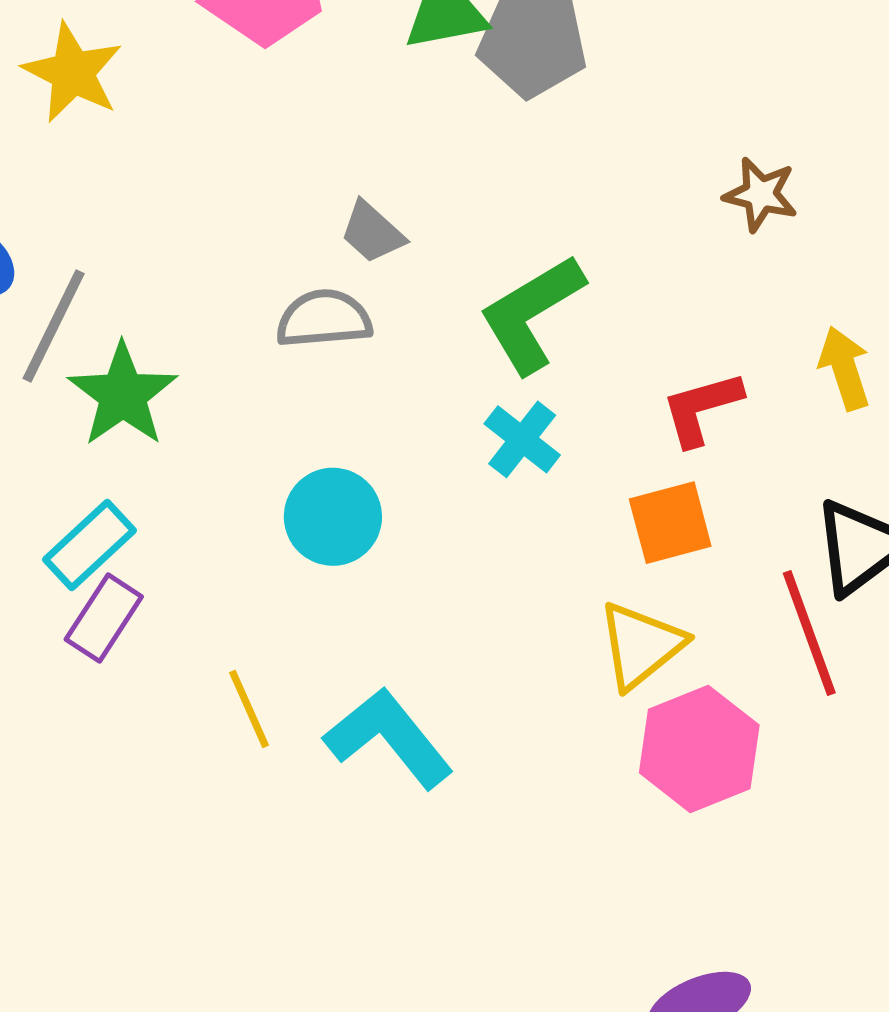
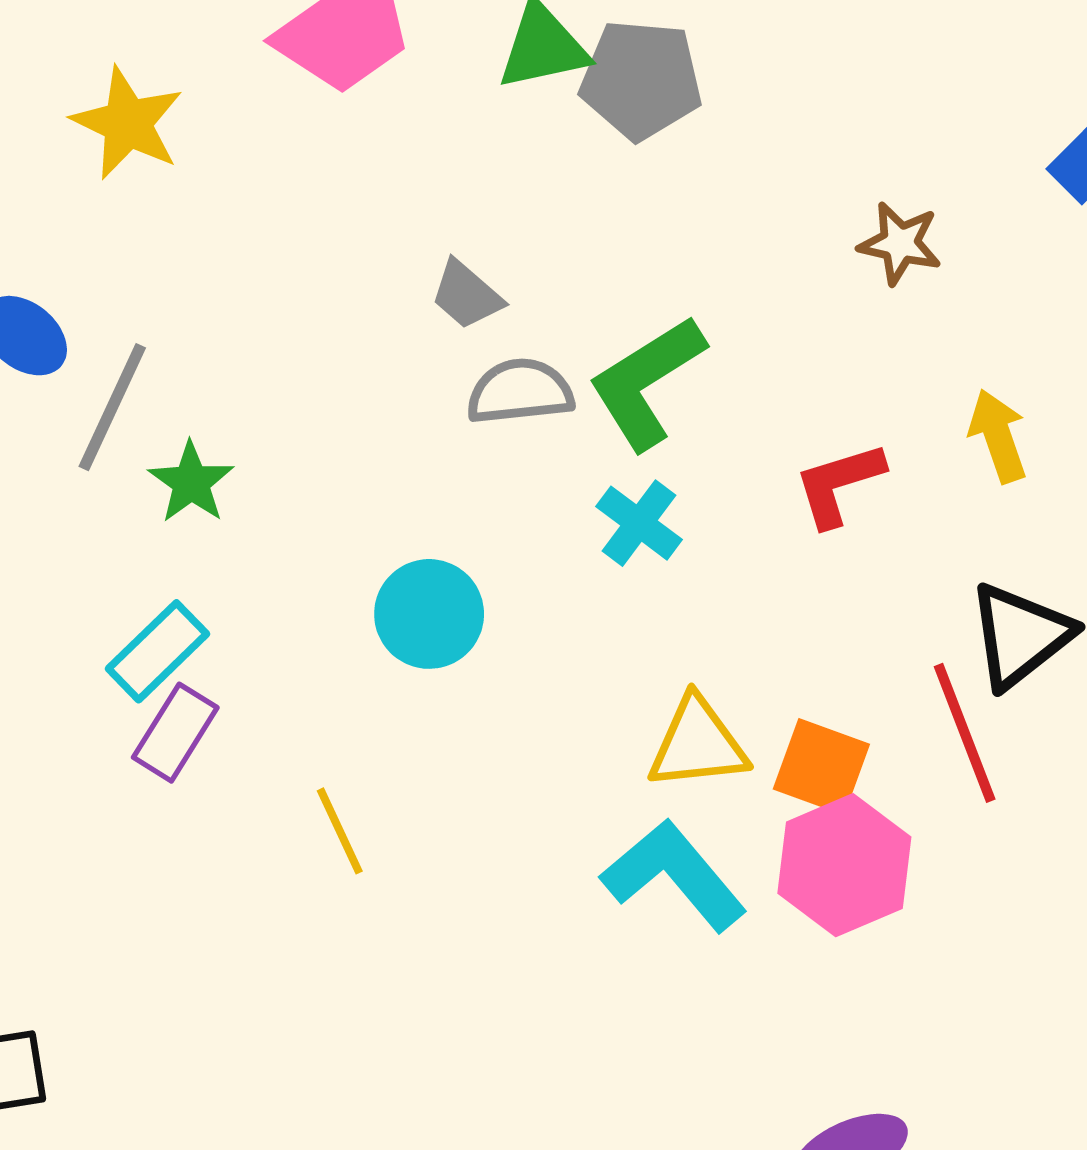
gray semicircle: (324, 319) -> (520, 392), moved
green star: (123, 395) -> (191, 482), size x0.7
orange square: (670, 523) -> (821, 767), moved, turned 36
yellow triangle: (641, 645) -> (698, 744), moved, turned 34
cyan L-shape: (389, 738) -> (674, 875), moved

